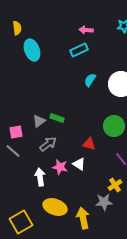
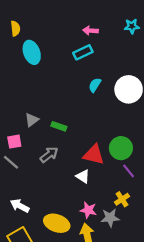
gray triangle: (39, 121) -> (32, 120), moved
green circle: (114, 126) -> (121, 148), moved
red triangle: (89, 144) -> (94, 155), size x1.5
pink star: (60, 167) -> (88, 210), moved
white arrow: (40, 177) -> (20, 206), moved, turned -54

